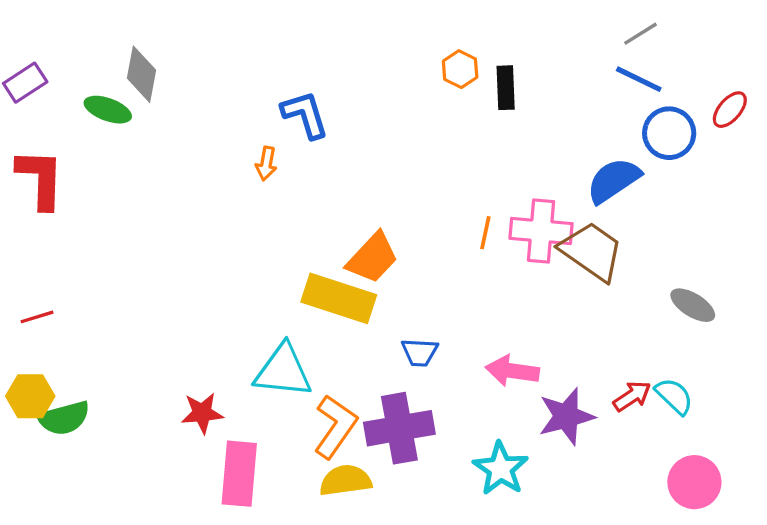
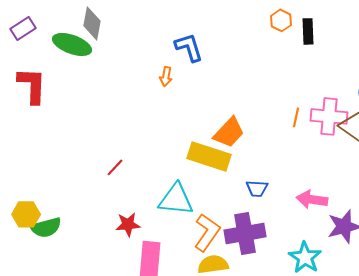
green ellipse: (108, 110) -> (72, 44), size x1.4
red line: (37, 317) -> (115, 167), moved, turned -30

